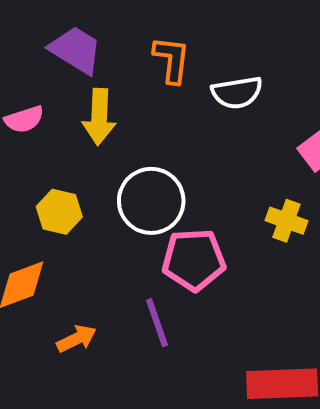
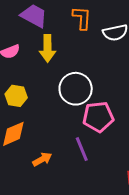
yellow hexagon: (59, 212) -> (16, 96), moved

